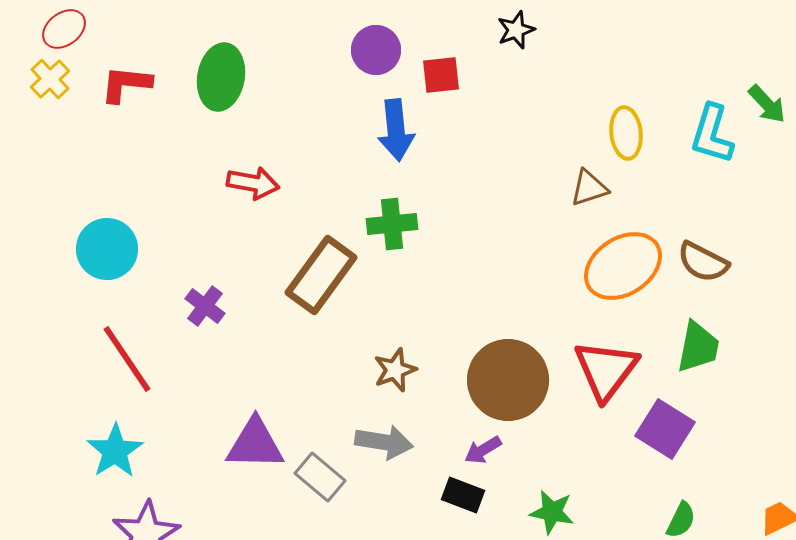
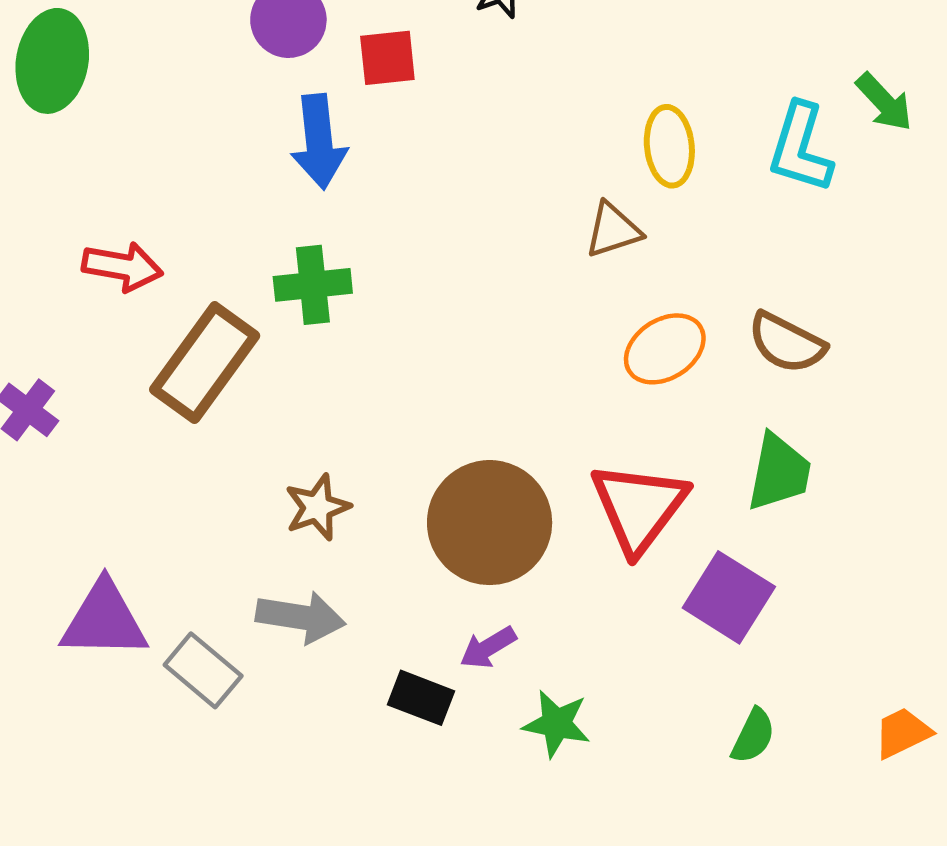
red arrow: (253, 183) -> (122, 267), moved
orange ellipse: (623, 266) -> (665, 349), size x0.7
purple arrow: (483, 450) -> (488, 648), moved

